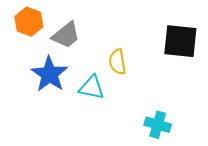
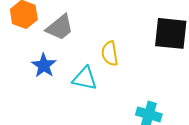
blue star: (49, 74) -> (44, 65), size x0.7

